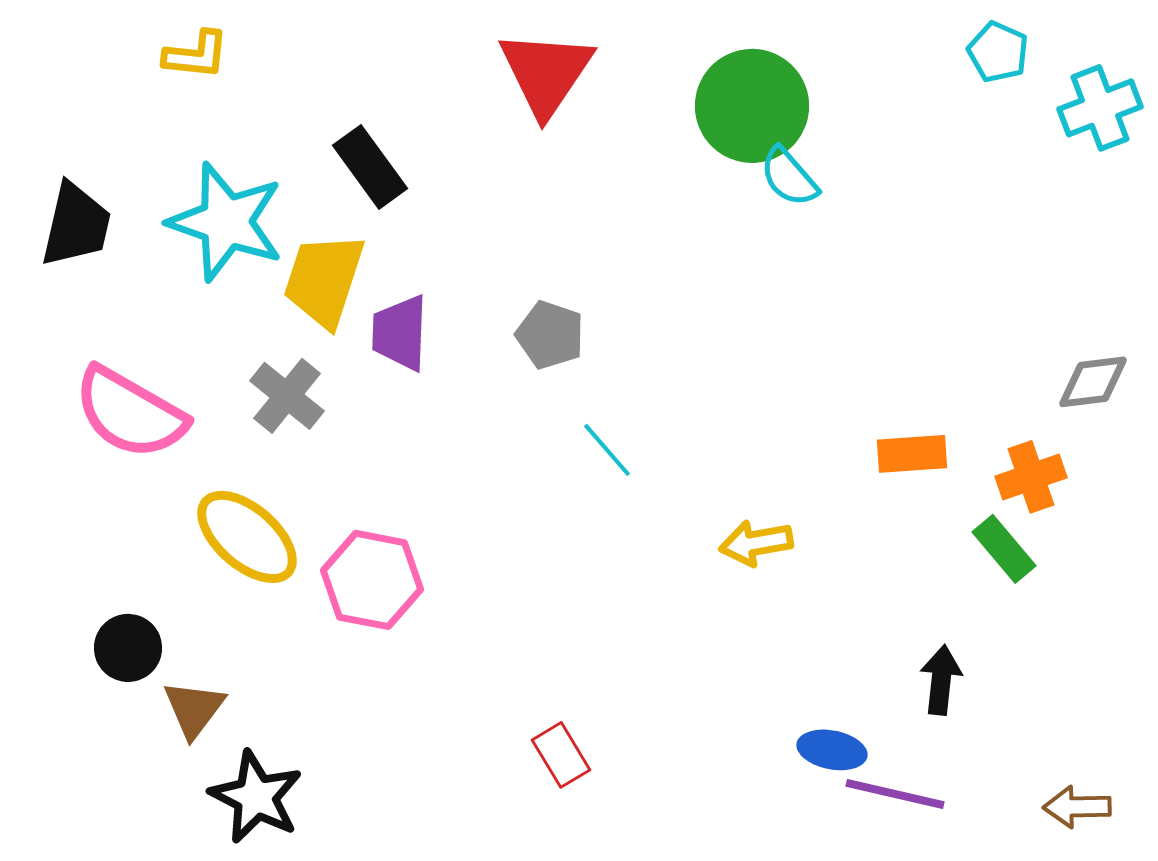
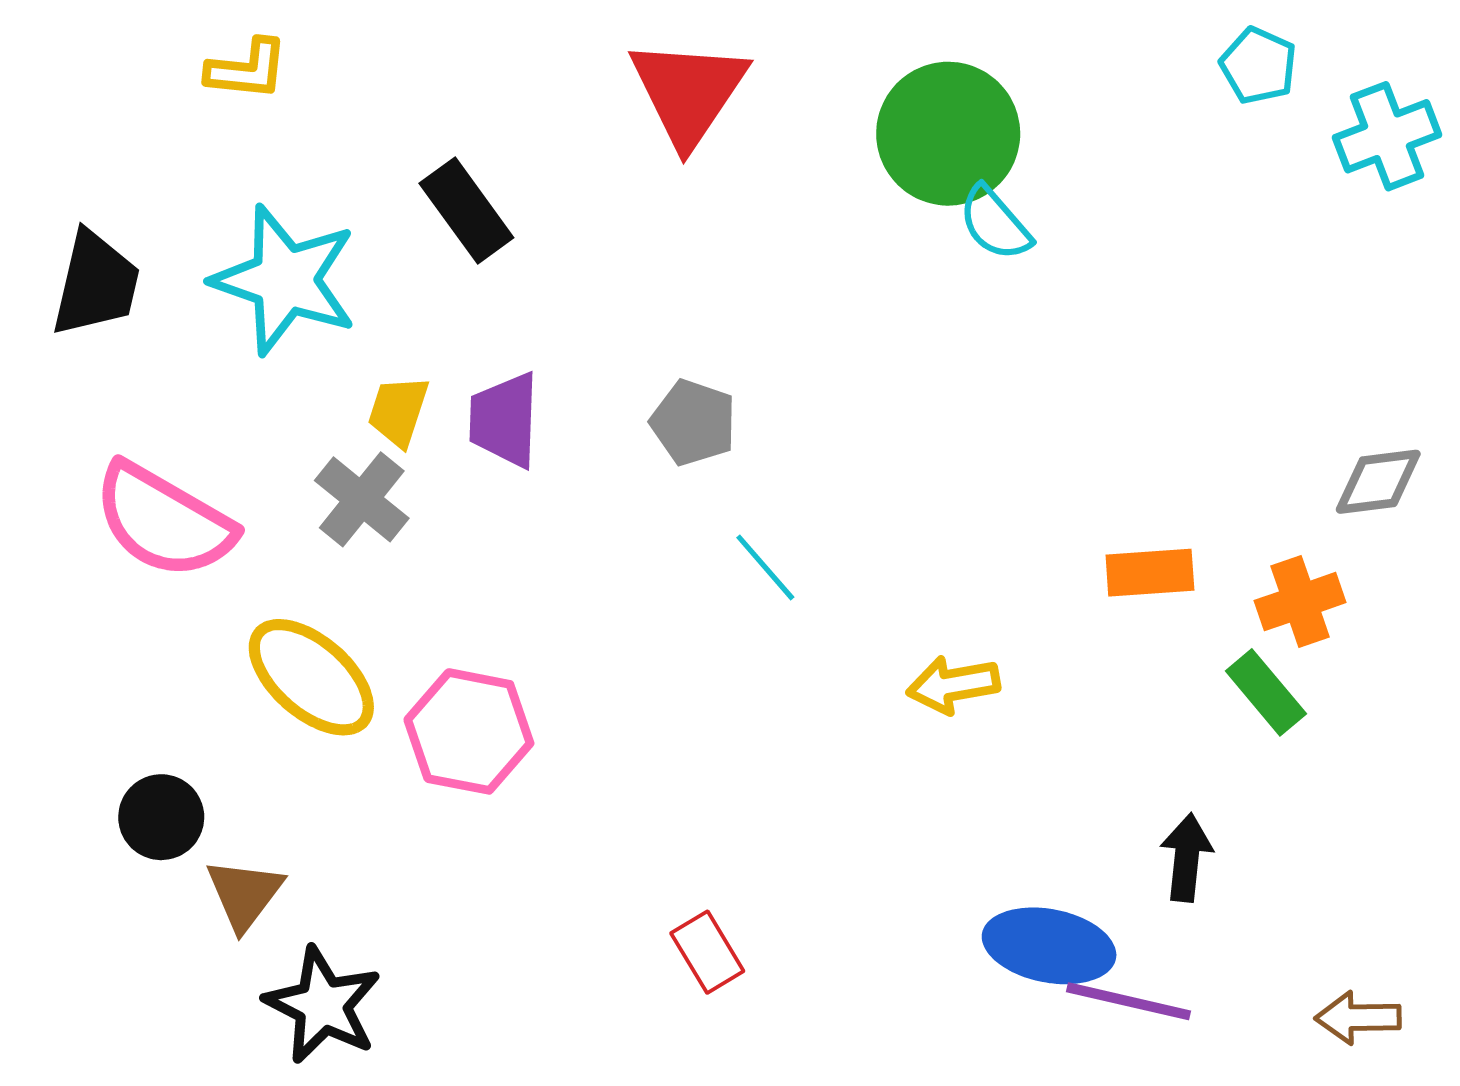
yellow trapezoid: (324, 280) -> (398, 411), moved, size x0.6
blue ellipse: (832, 750) -> (1049, 946), size x1.5

